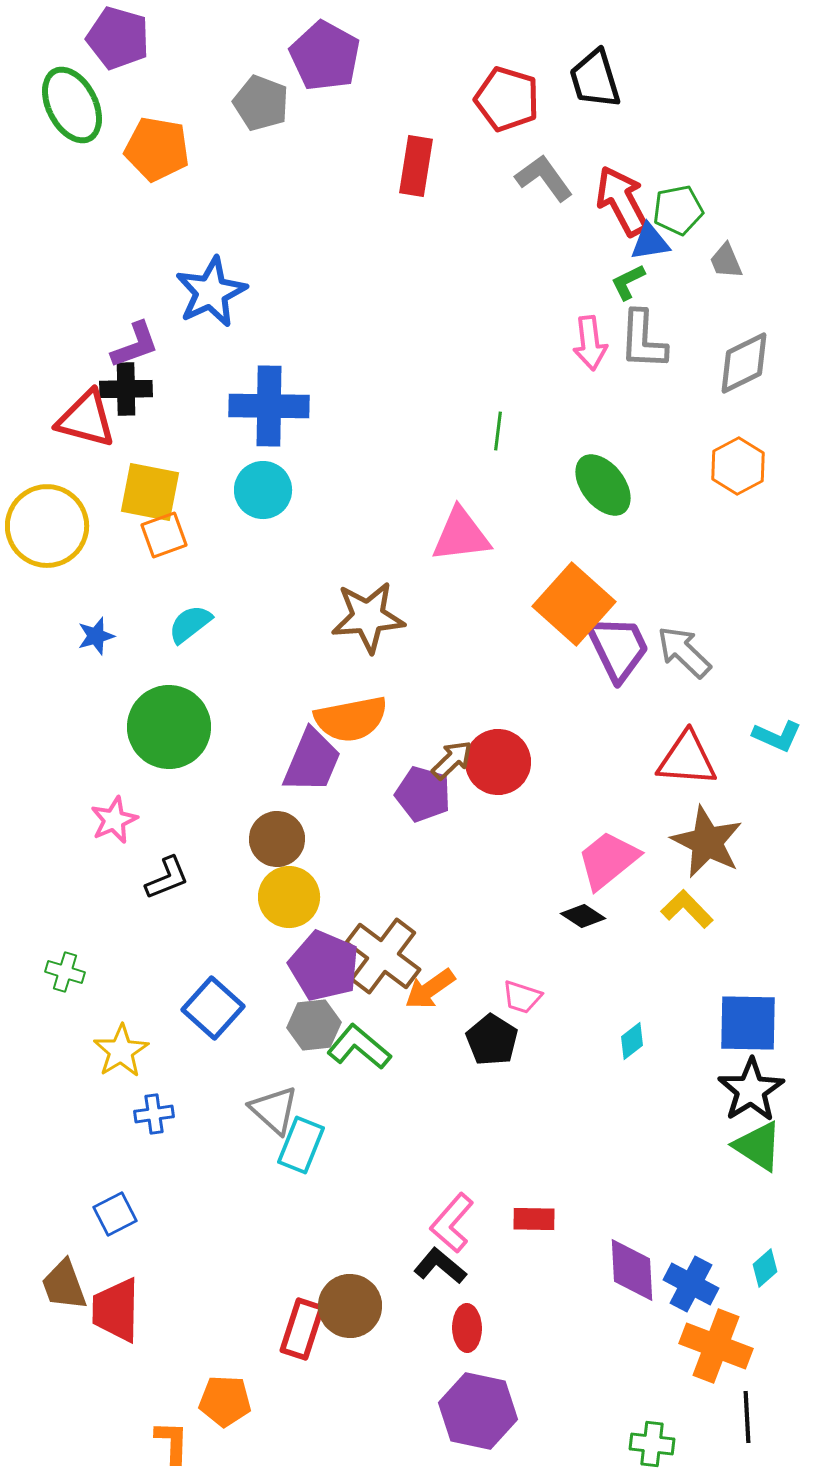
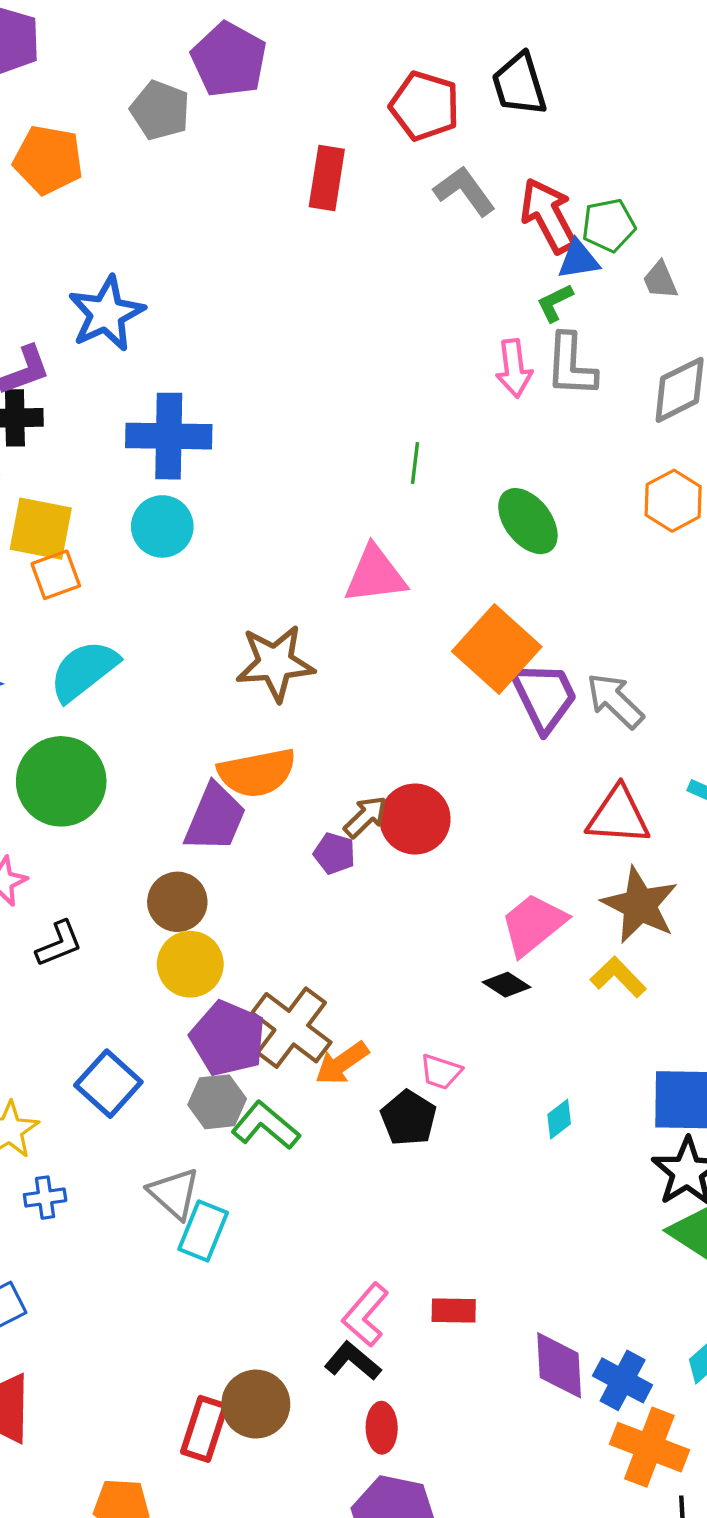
cyan semicircle: (190, 624) -> (84, 671), size x1.5
purple pentagon: (423, 794) -> (334, 853), size x0.7

